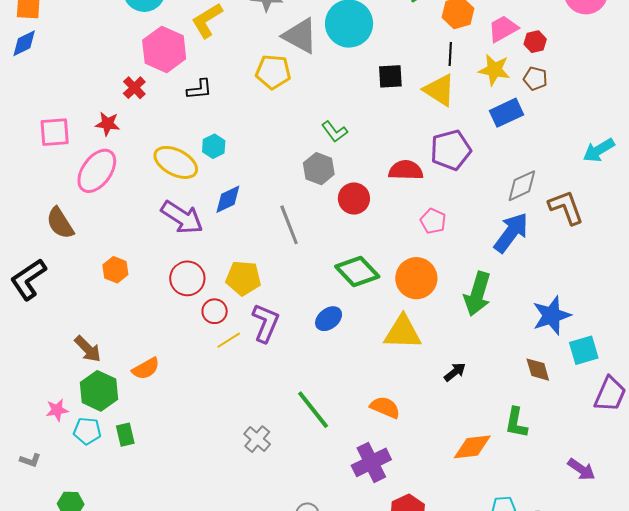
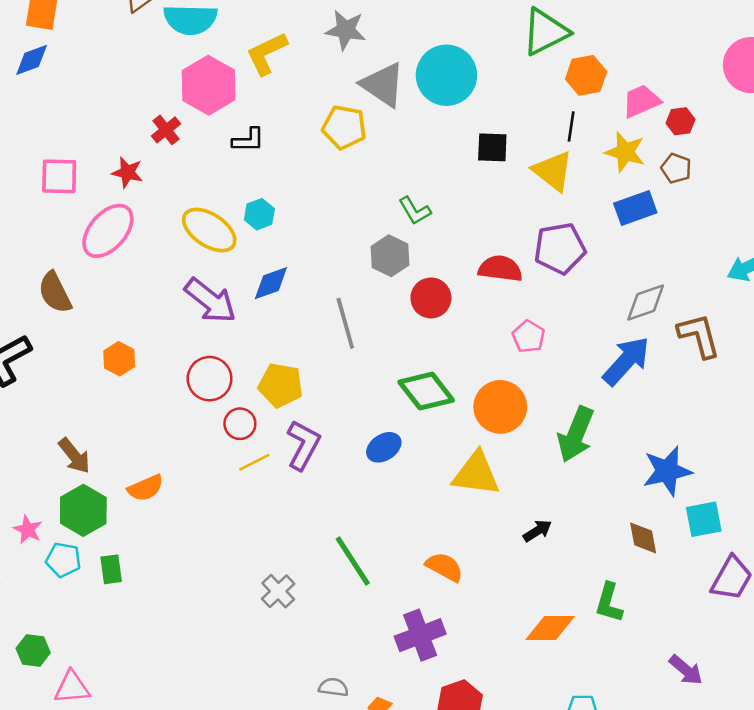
pink star: (57, 410) -> (28, 530), turned 30

